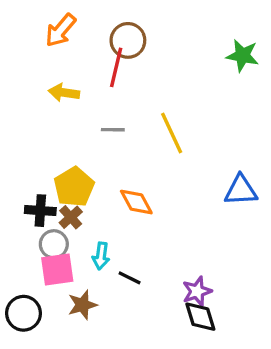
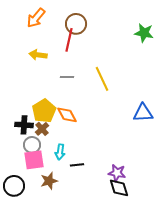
orange diamond: (136, 202) -> (67, 115), moved
black line: (130, 278) -> (77, 165), turned -32
purple star: (197, 291) -> (117, 173), turned 30

